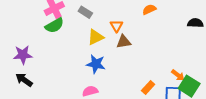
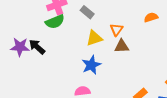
blue star: (96, 64) -> (91, 65), turned 30
black arrow: (24, 80) -> (37, 47), moved

